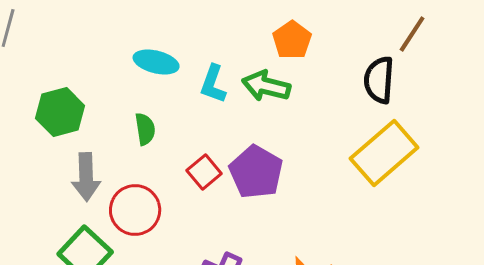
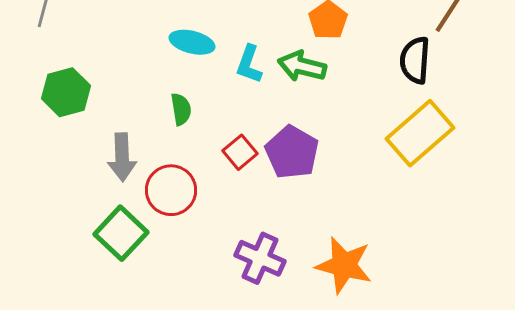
green hexagon: (60, 112) -> (66, 92), moved

